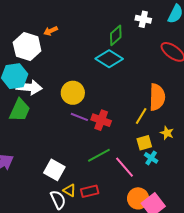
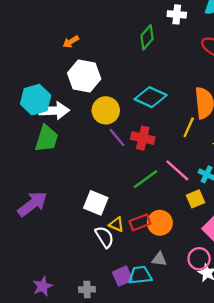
white hexagon: (27, 47) -> (84, 76), moved
cyan diamond: (109, 59) -> (151, 97), moved
purple line: (79, 117) -> (117, 138), turned 36
yellow square: (144, 143) -> (196, 199), moved
pink line: (124, 167) -> (177, 170), moved
orange circle: (138, 198) -> (160, 223), moved

